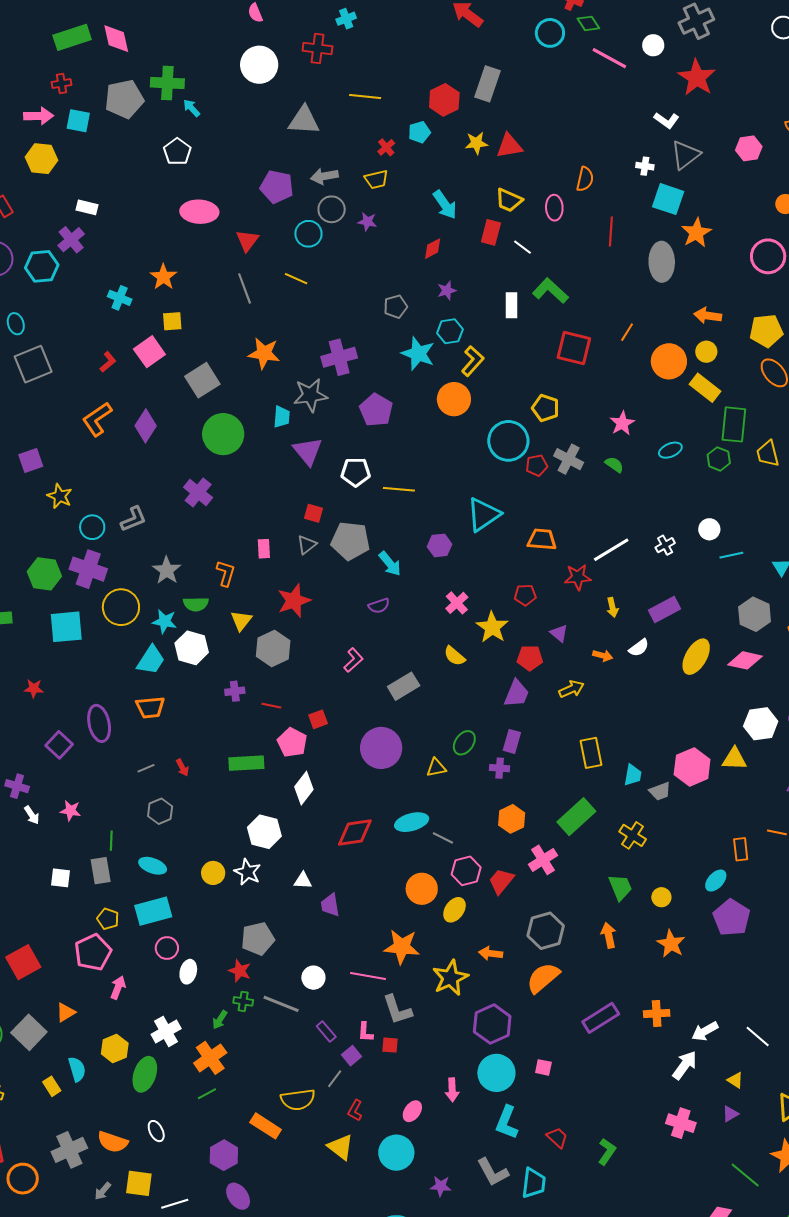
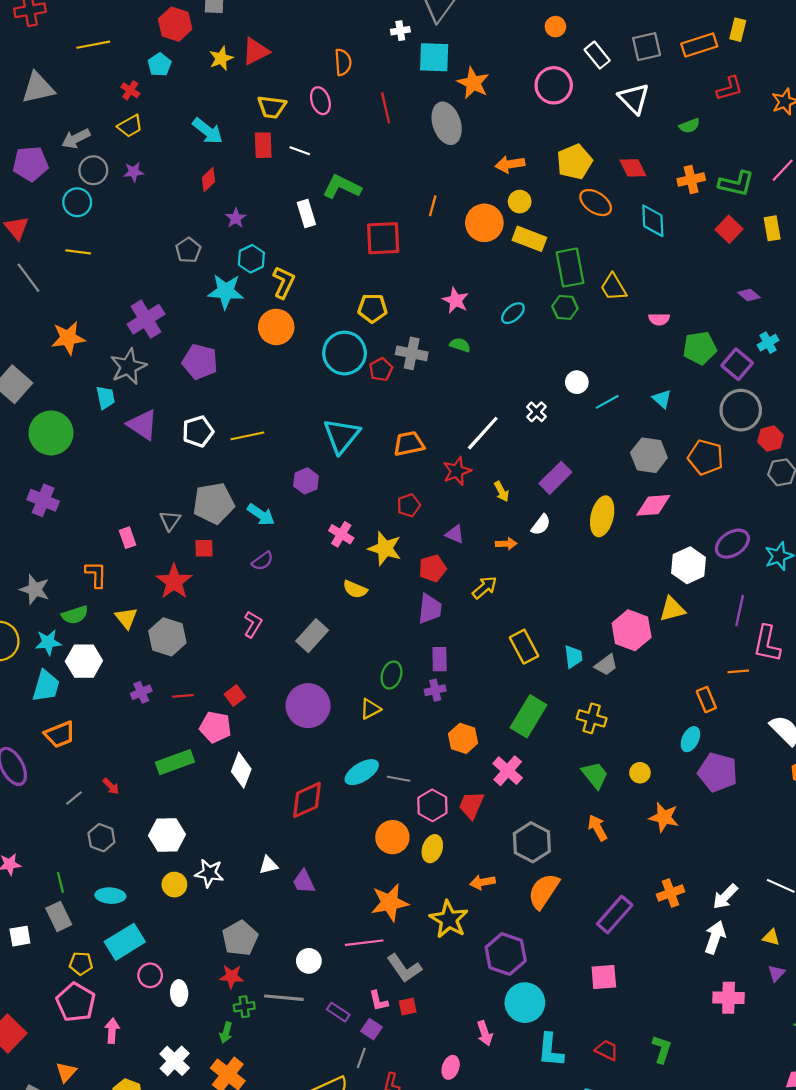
red square: (313, 513) -> (204, 548), moved
white hexagon: (264, 832) -> (167, 835), moved
pink square: (543, 1067) -> (604, 977), moved, size x1.5

